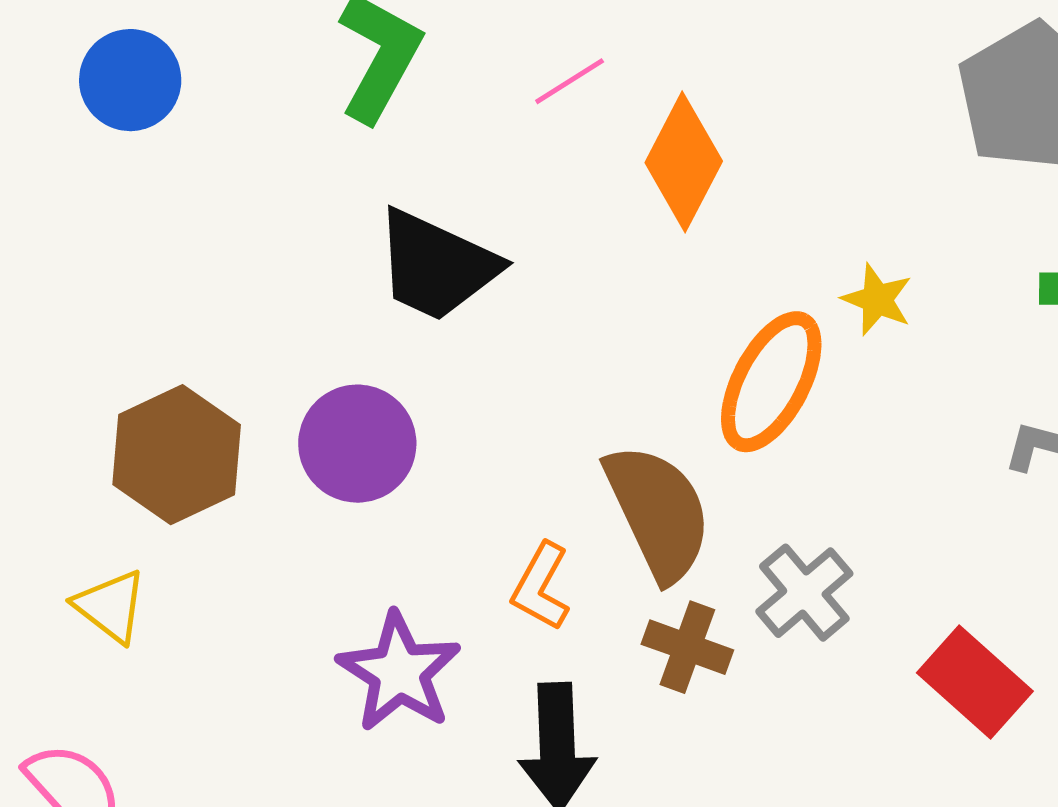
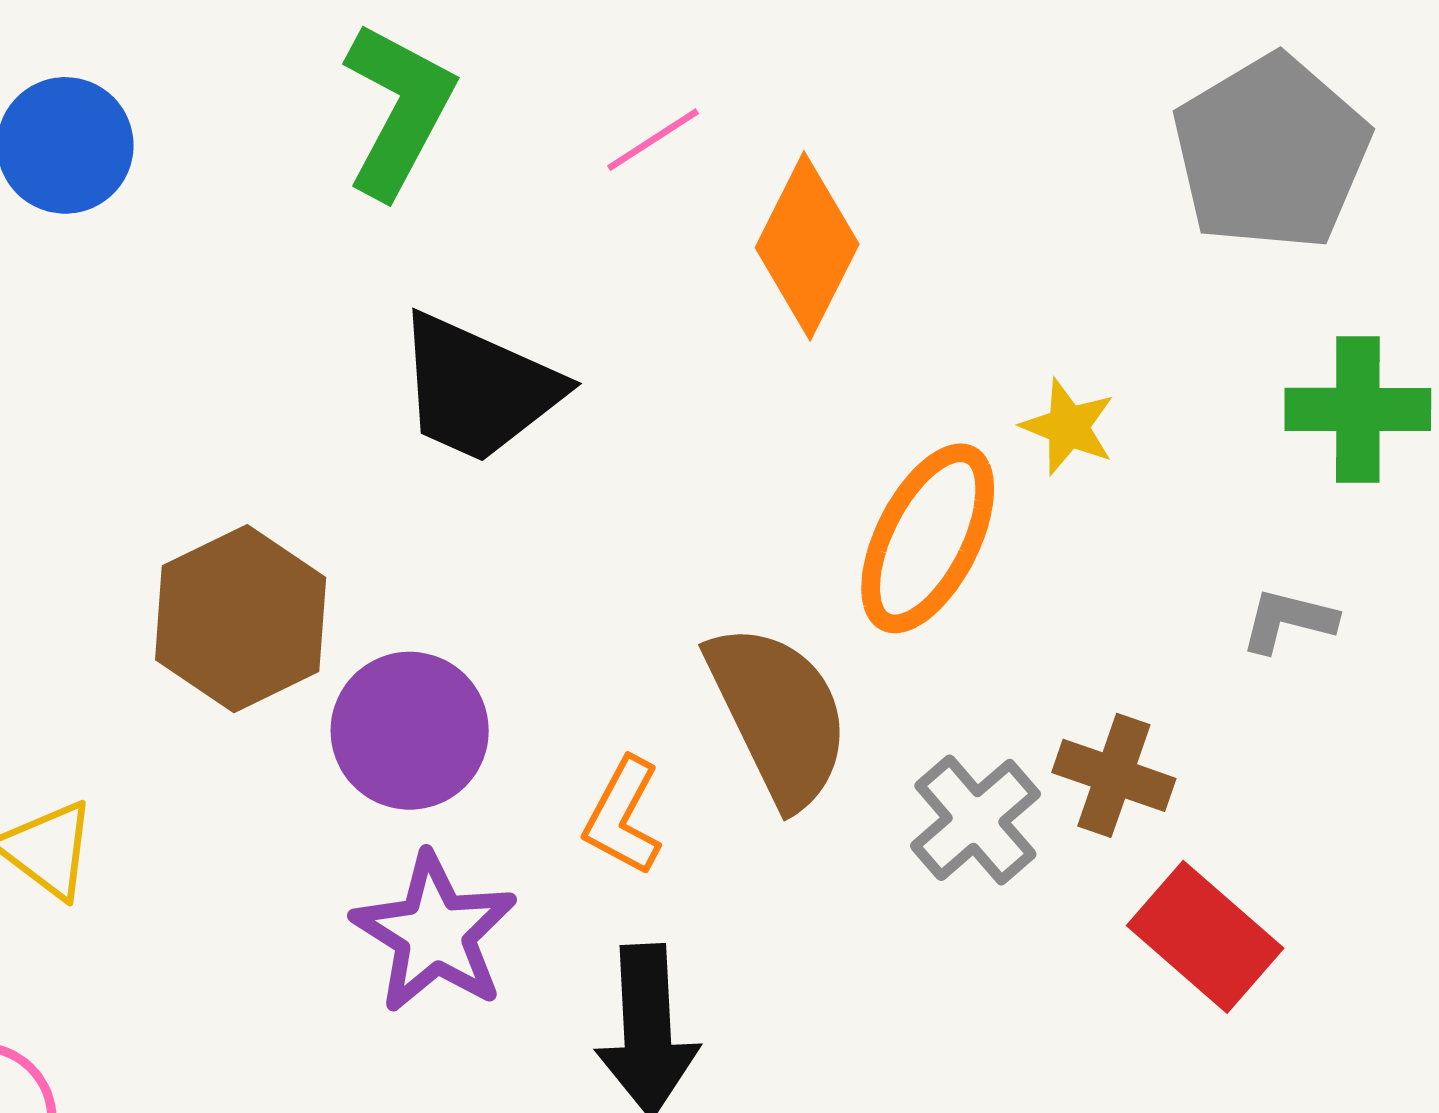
purple circle: (357, 444) -> (410, 731), moved
brown hexagon: (177, 455) -> (241, 619), moved
brown cross: (687, 647) -> (1114, 775), moved

